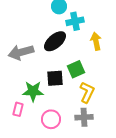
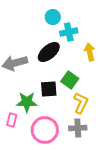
green square: (76, 69) -> (70, 80), turned -30
pink circle: (51, 119) -> (45, 130), size x1.4

